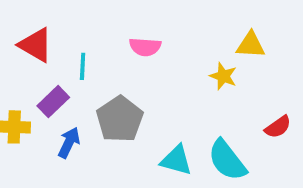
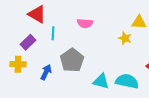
red triangle: (36, 45) -> (37, 14), moved
purple rectangle: (53, 102) -> (28, 42), moved
cyan semicircle: (227, 160) -> (127, 81), turned 140

